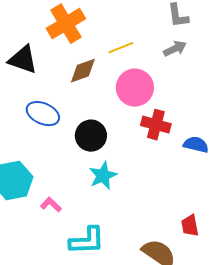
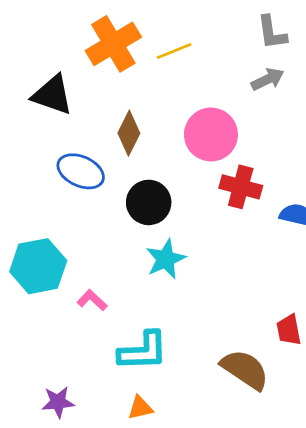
yellow line: (121, 48) -> (174, 51), moved
brown diamond: (83, 71) -> (129, 133), moved, turned -44

